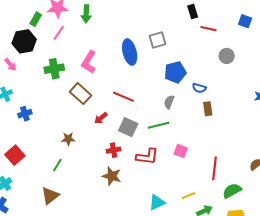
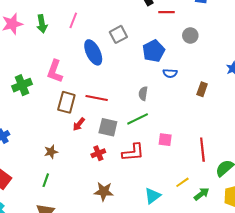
pink line: (59, 33) -> (73, 20), moved
blue pentagon: (175, 72) -> (154, 51), moved
brown rectangle: (81, 94) -> (66, 102), moved, turned 75
brown rectangle: (208, 109) -> (202, 89), moved, turned 40
brown star: (112, 176) -> (104, 191), moved

